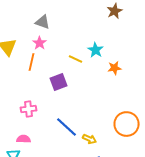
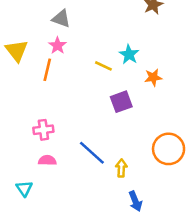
purple square: (58, 82) -> (121, 102), moved
pink semicircle: (24, 139) -> (47, 160), moved
yellow arrow: (90, 139) -> (121, 168), turned -112

